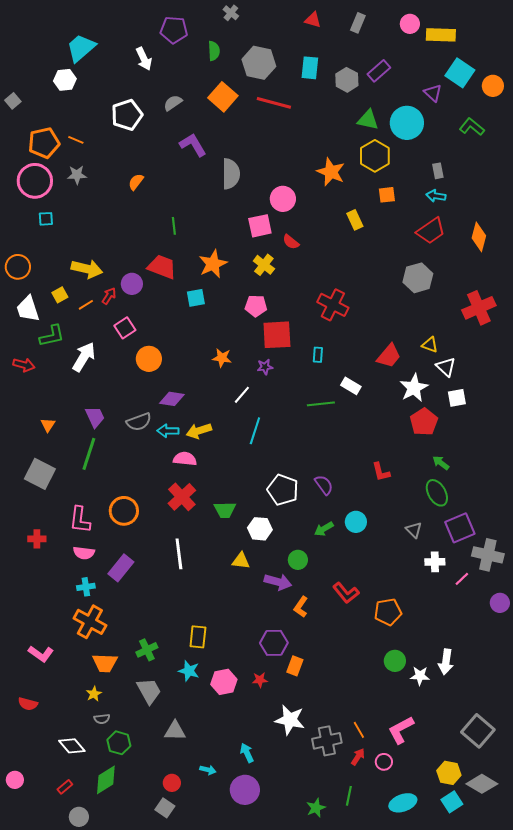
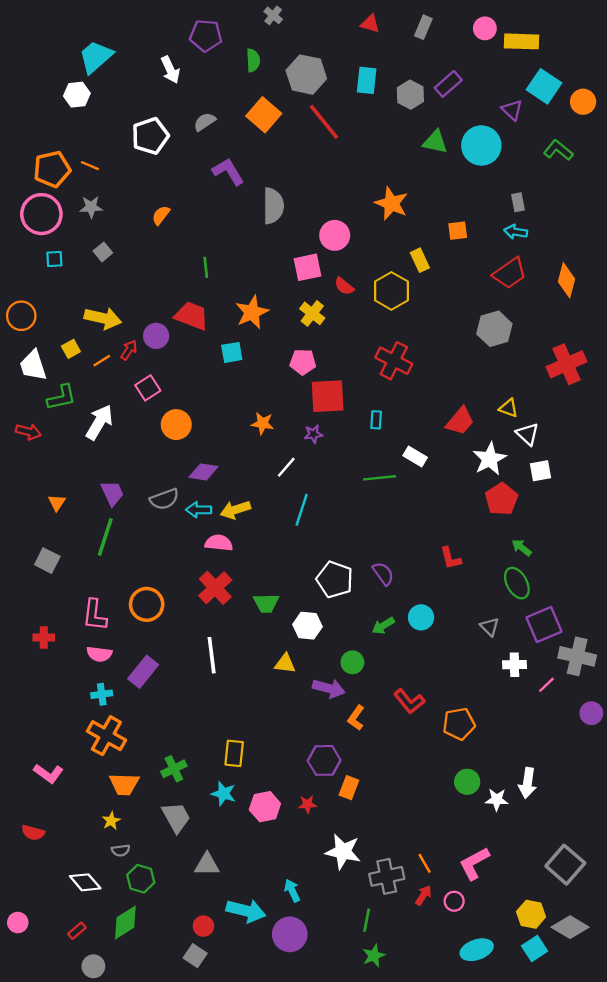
gray square: (13, 101) -> (103, 252), moved
red line: (274, 103) -> (324, 122), turned 36
yellow hexagon: (375, 156) -> (391, 291), moved
gray square: (40, 474) -> (47, 561), size x0.7
cyan arrow: (208, 770) -> (246, 911), size x2.0
green line: (349, 796) -> (367, 920), moved

